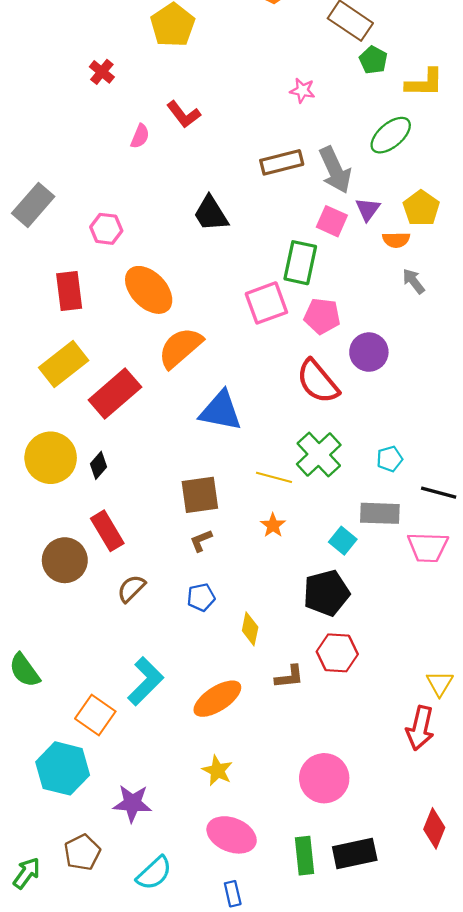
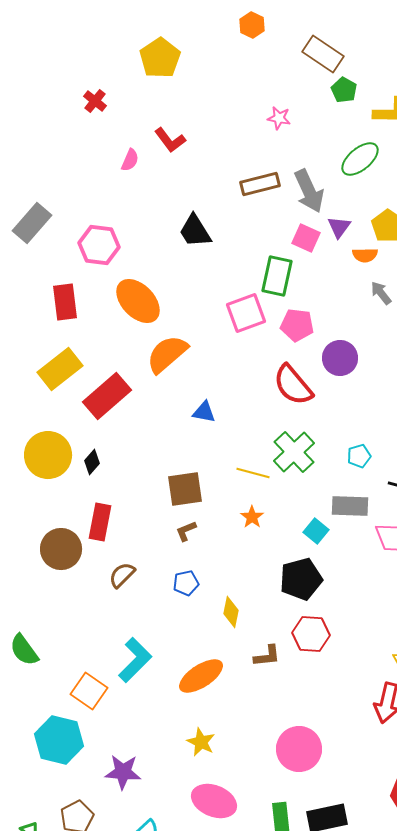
pink hexagon: (106, 229) -> (99, 245), size x1.4
blue triangle: (221, 411) -> (204, 412), size x0.6
red rectangle: (107, 531) -> (100, 522), turned 42

